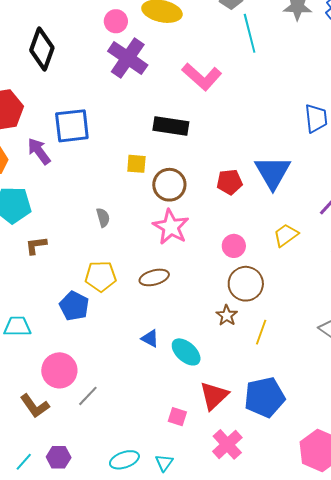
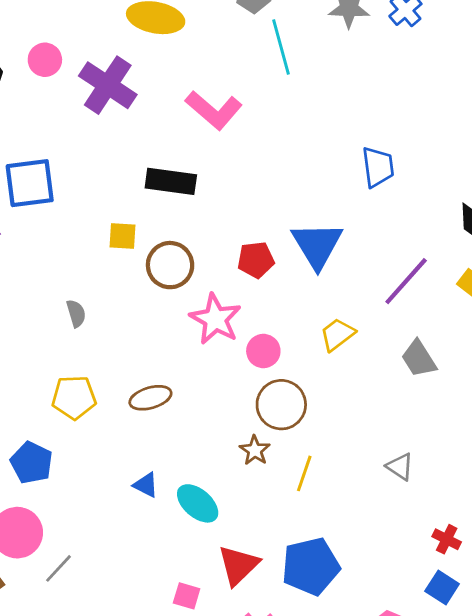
pink circle: (116, 21) -> (45, 60), moved
pink star: (171, 227) -> (215, 319), moved
blue pentagon: (74, 306) -> (32, 463), moved

